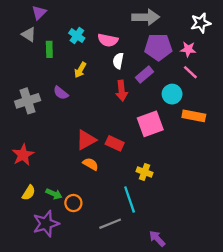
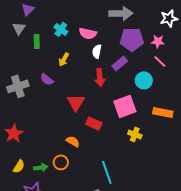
gray triangle: (29, 34) -> (19, 28), turned 32
orange rectangle: (194, 116) -> (163, 112), moved
red triangle: (86, 140) -> (76, 102), moved, turned -30
yellow cross: (145, 172) -> (135, 134), moved
green arrow: (54, 194) -> (41, 167), turned -32
orange circle: (73, 203) -> (61, 162), moved

